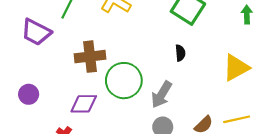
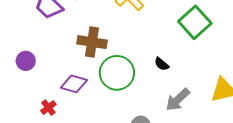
black semicircle: (180, 53) -> (162, 64), moved, turned 119
gray arrow: (162, 94) -> (178, 100), moved

